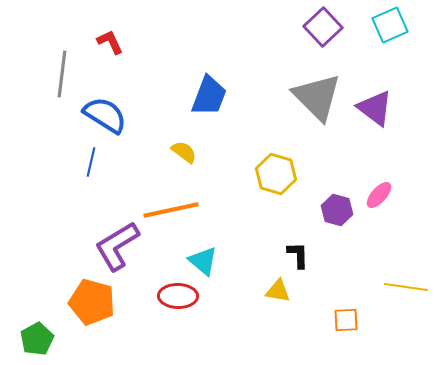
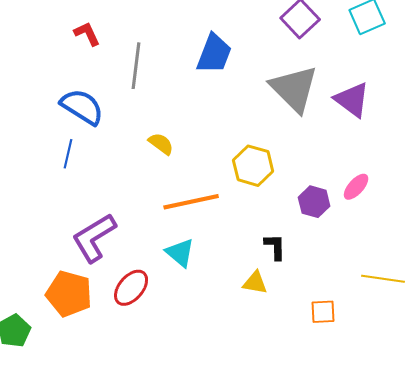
gray line: (62, 74) -> (136, 66), moved
blue trapezoid: (209, 96) -> (214, 54), moved
orange line: (171, 210) -> (191, 202), moved
red ellipse: (178, 296) -> (131, 288), moved, turned -51

